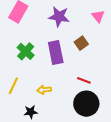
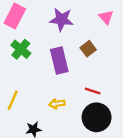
green cross: (26, 51) -> (21, 49), moved
yellow arrow: (44, 90) -> (57, 104), moved

